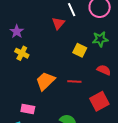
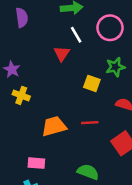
orange trapezoid: (45, 81) -> (54, 126), turned 35

